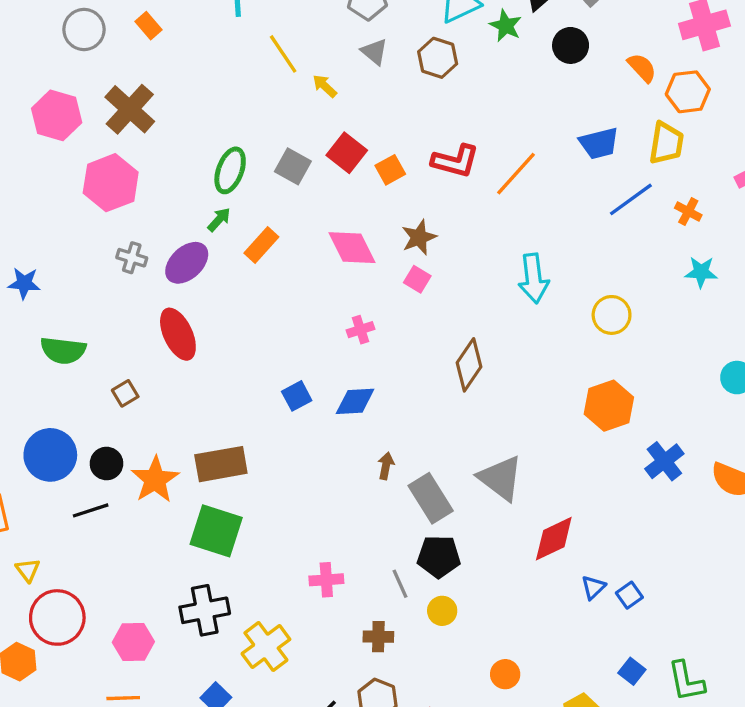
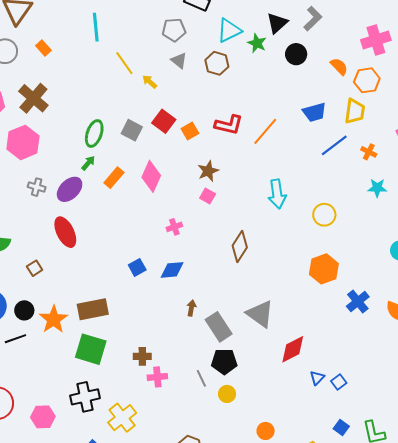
pink diamond: (352, 248) -> (151, 176), moved, turned 52
brown cross: (378, 637) -> (142, 356), moved

